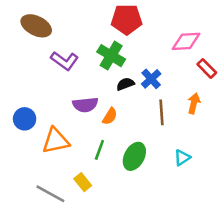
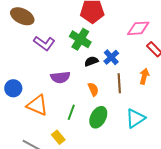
orange semicircle: (110, 116) -> (93, 89), moved, turned -56
orange triangle: (56, 141) -> (37, 105), turned 35
cyan triangle: (182, 158) -> (135, 118), size x1.5

